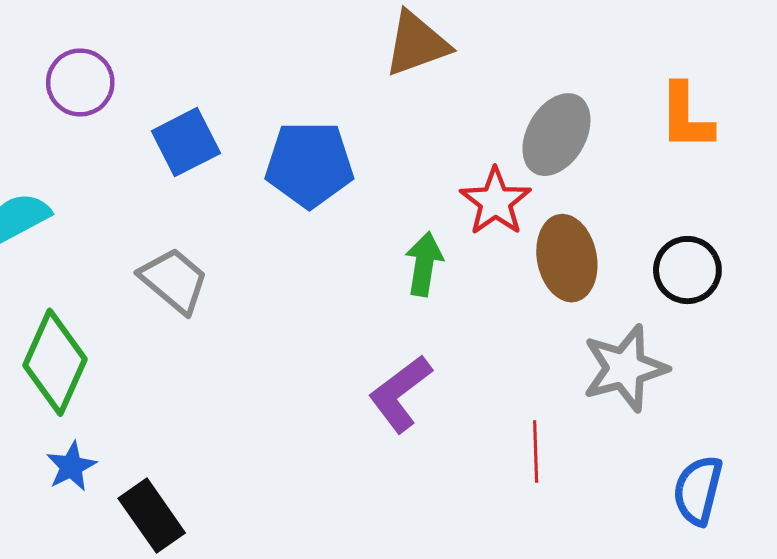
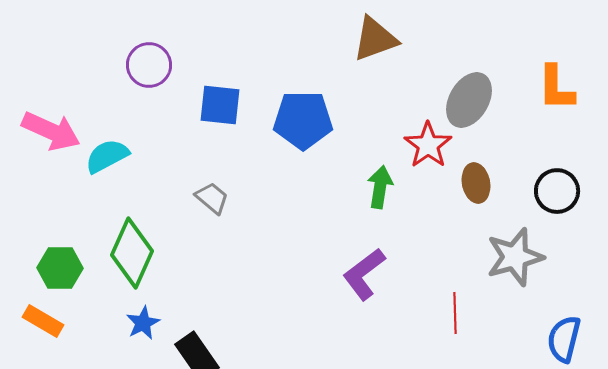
blue square: (186, 142) -> (220, 105), turned 33
brown ellipse: (567, 258) -> (476, 183), size x0.7
gray trapezoid: (174, 280) -> (212, 198), size x0.7

